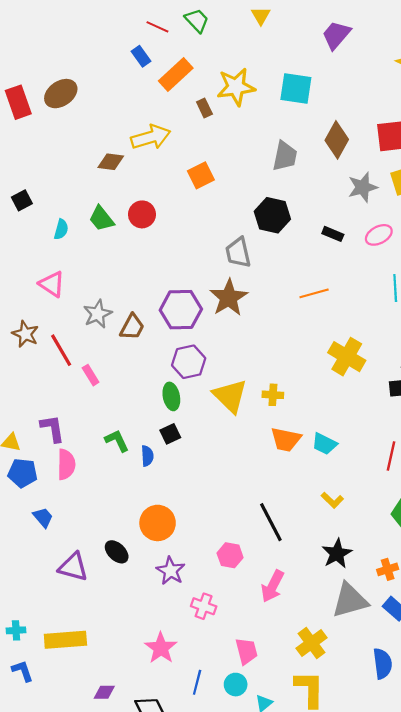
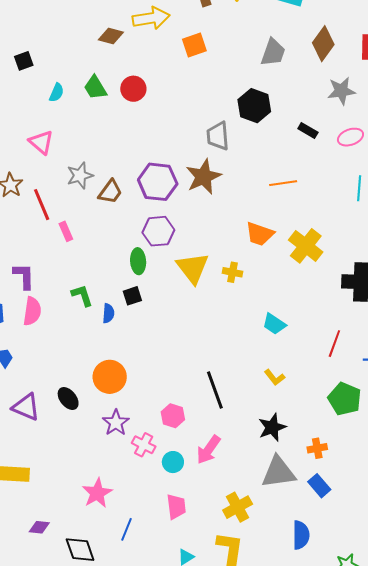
orange square: (201, 175) -> (194, 45), moved
orange trapezoid: (286, 439) -> (260, 234), moved
pink cross: (204, 606) -> (144, 445), moved
cyan circle: (236, 685) -> (173, 462), moved

